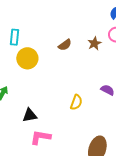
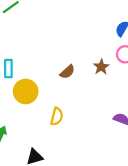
yellow semicircle: (76, 102) -> (57, 116), moved

